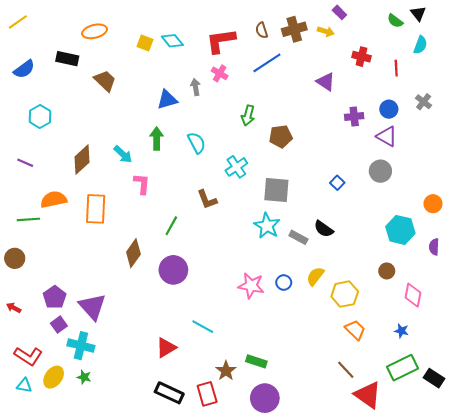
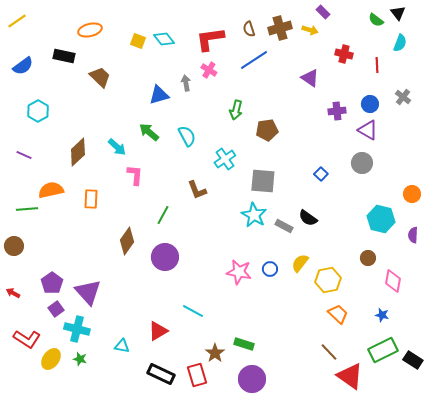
green arrow: (157, 139) -> (149, 132), turned -50
orange rectangle: (96, 209) -> (91, 199), size x0.7
cyan triangle: (24, 386) -> (122, 346), moved

